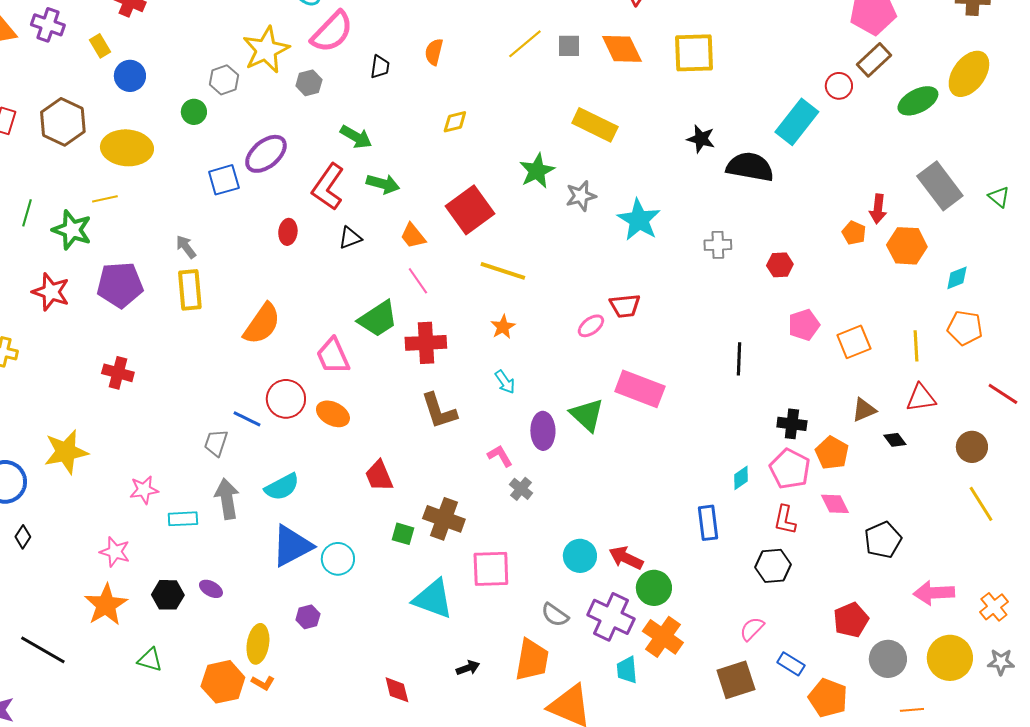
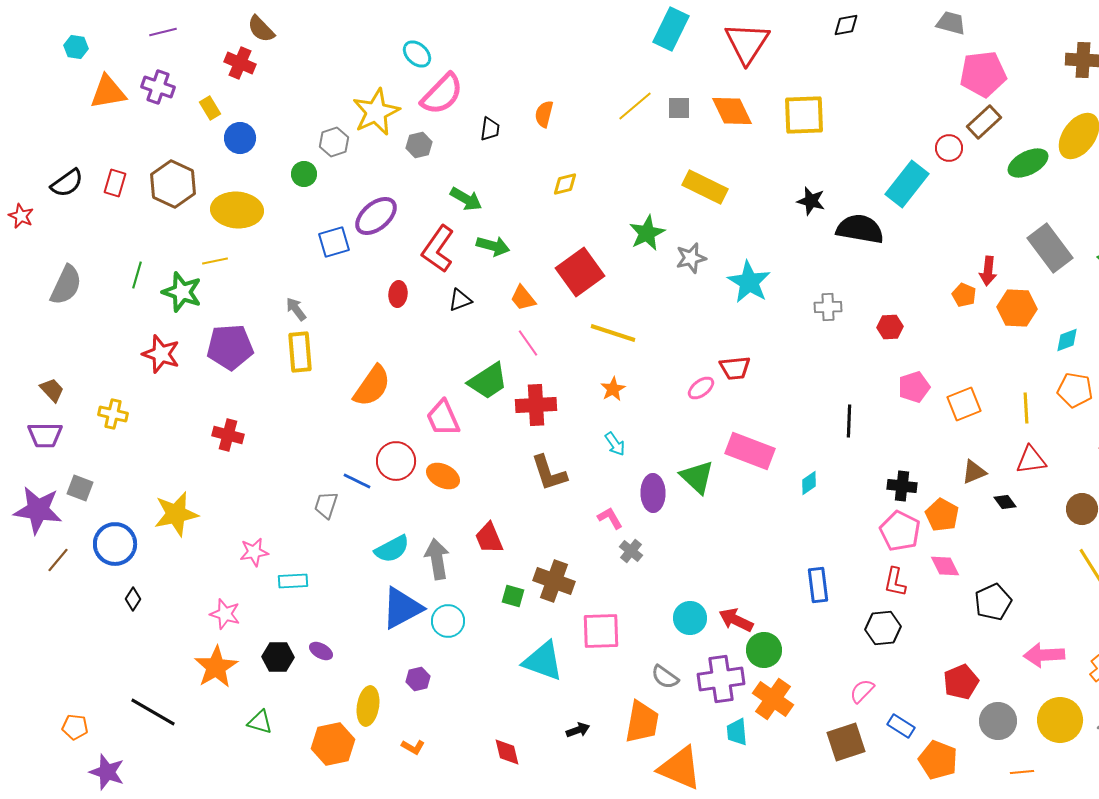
cyan diamond: (741, 478) -> (809, 483), moved
gray arrow: (227, 499) -> (437, 559), moved
purple cross: (611, 617) -> (721, 679), turned -33
orange L-shape: (263, 683) -> (413, 747), moved

